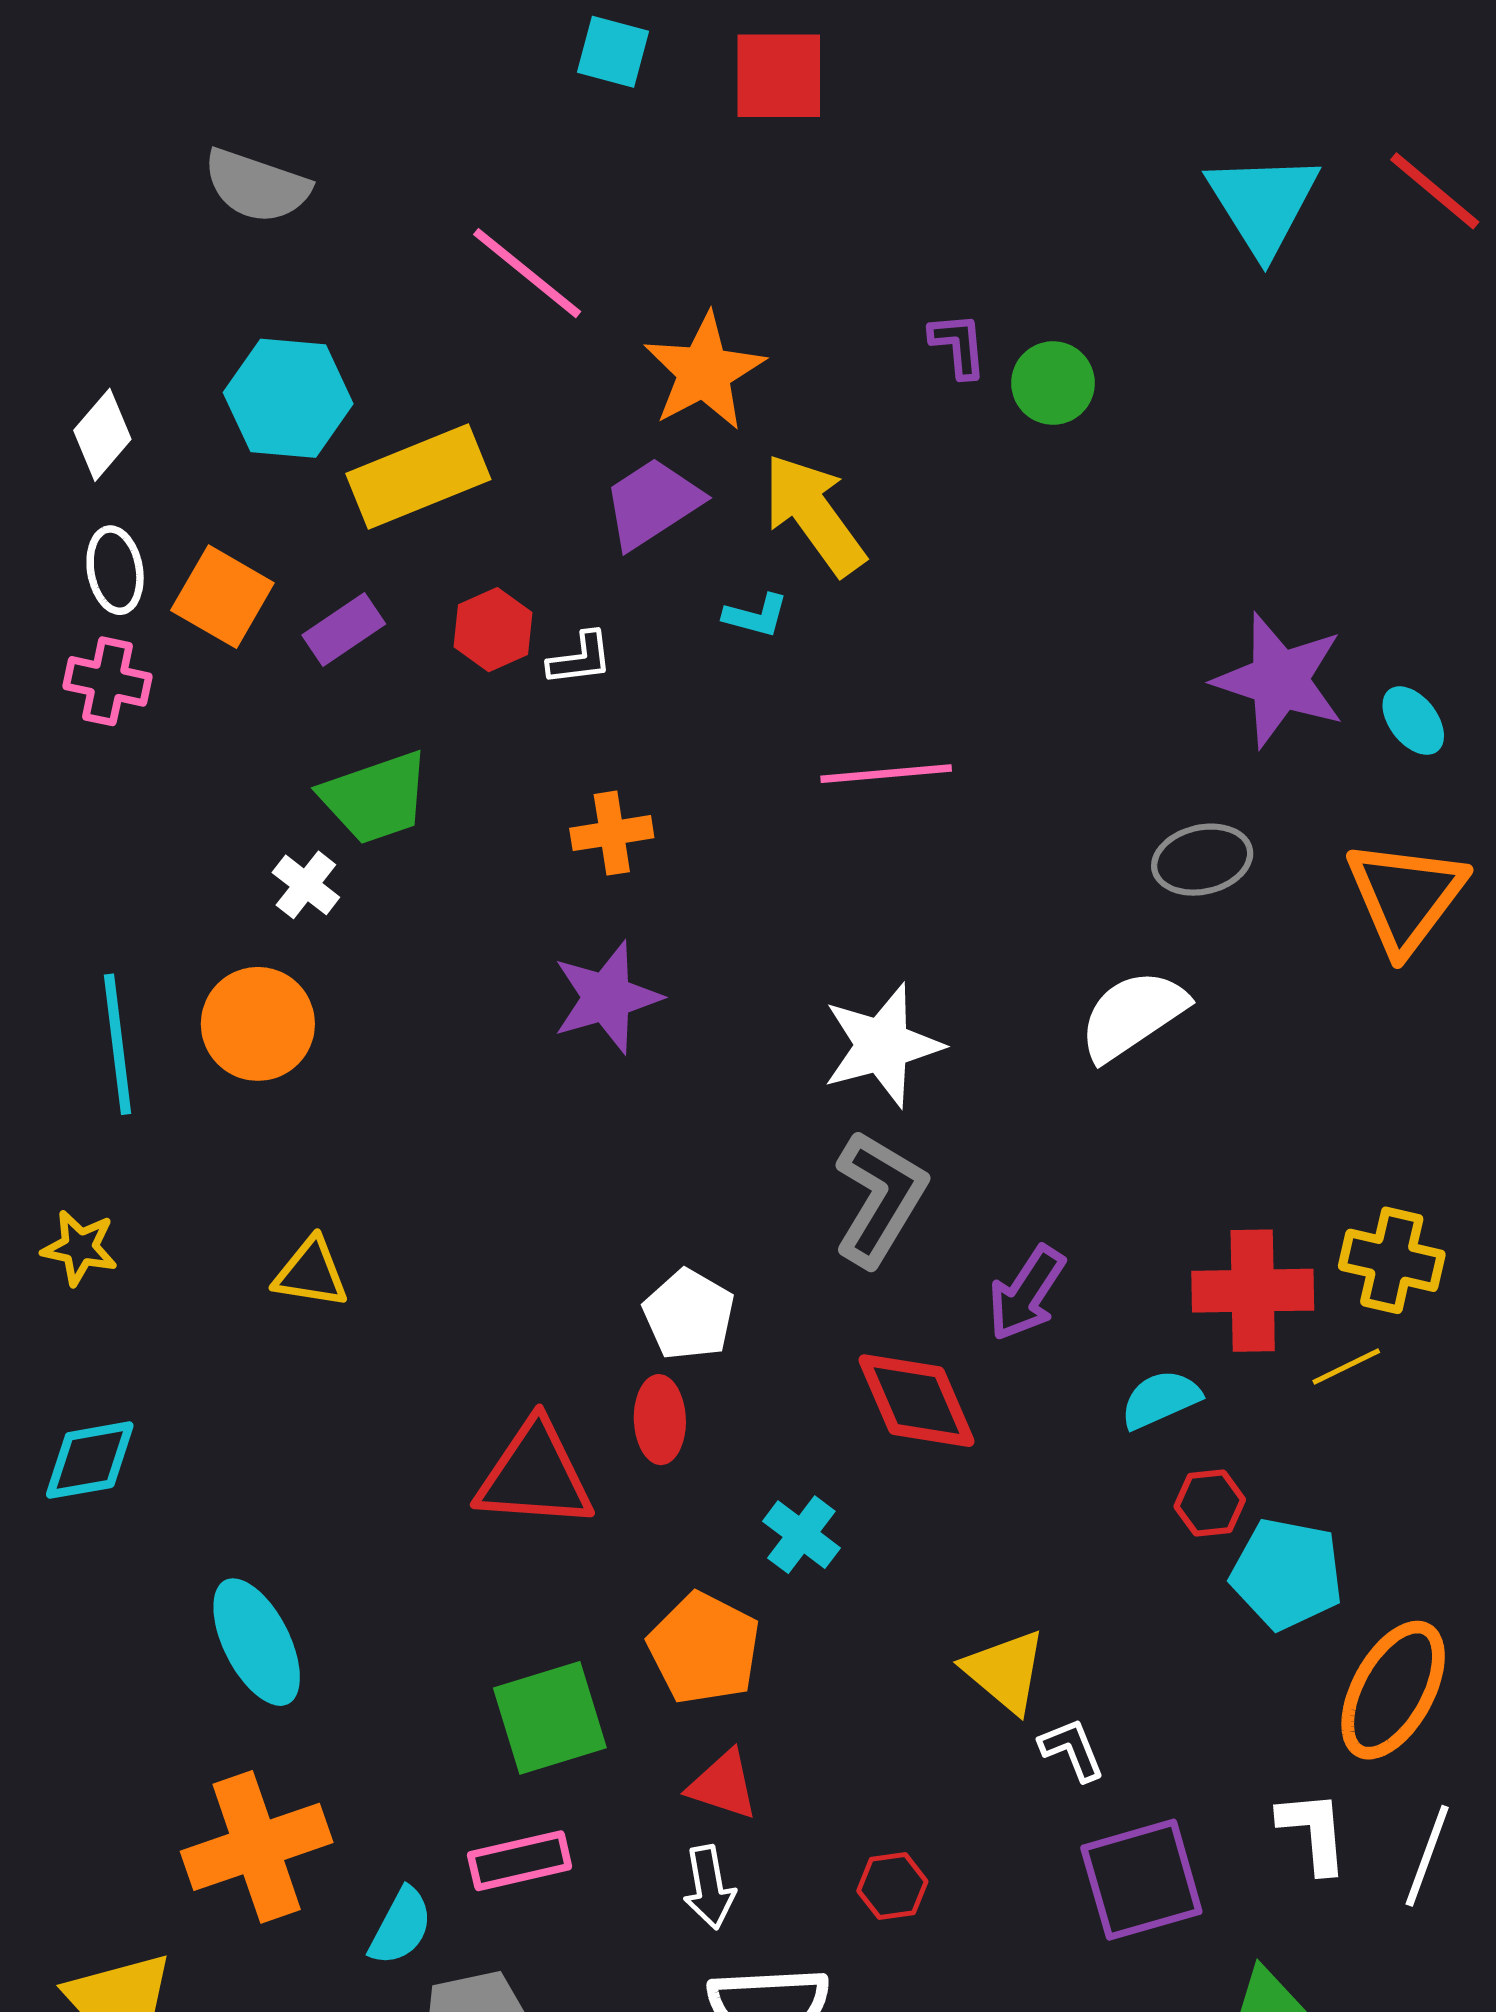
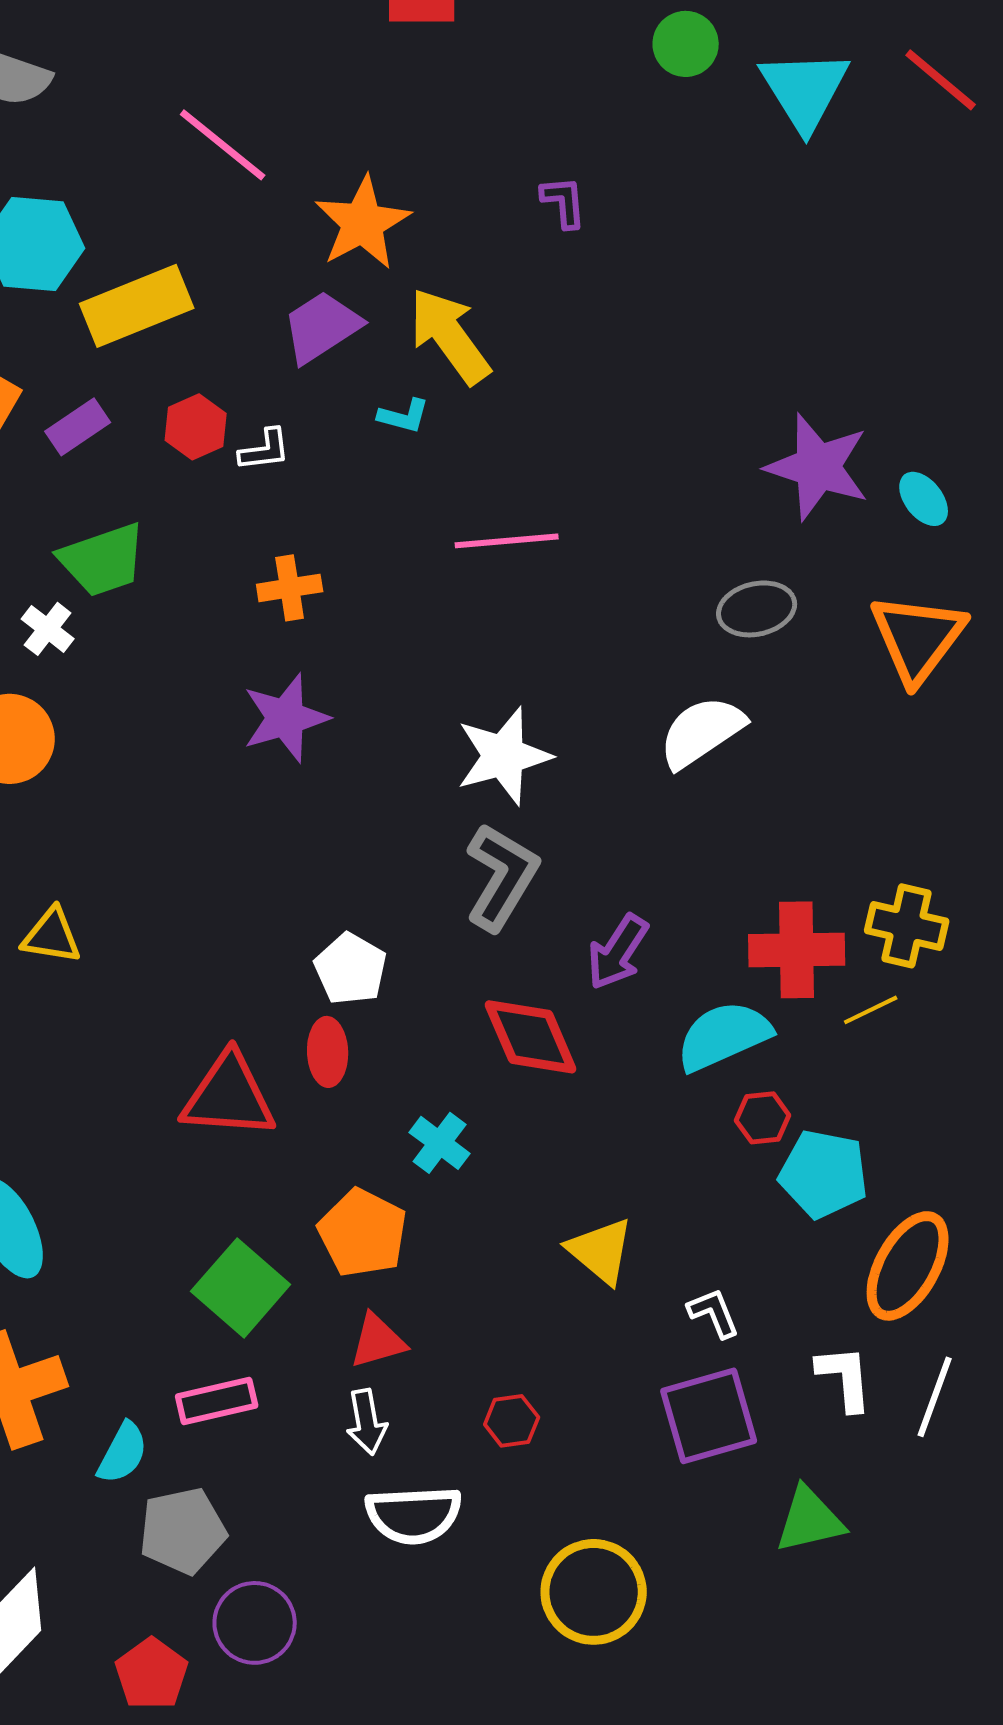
green circle: (1053, 383) -> (686, 44), moved
cyan semicircle: (1160, 1399) -> (724, 1036), size x1.5
green square: (550, 1718) -> (241, 1288), turned -32
white L-shape: (1072, 1750) -> (714, 1313), moved
red triangle: (723, 1785) -> (378, 1341), turned -34

